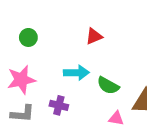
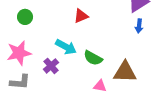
cyan arrow: (76, 73) -> (66, 47), turned 30
purple cross: (59, 105) -> (51, 66), moved, turned 35

